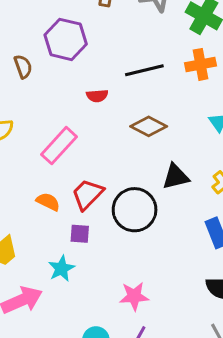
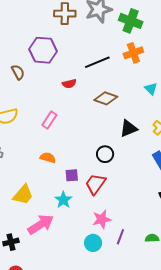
pink rectangle: (59, 146) -> (49, 120), size x0.7
red trapezoid: (88, 194) -> (95, 184), moved
black circle: (135, 210) -> (105, 154), size x0.6
pink star: (134, 296) -> (102, 219), moved

